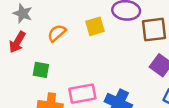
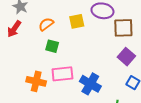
green square: (41, 70) -> (52, 46), moved

